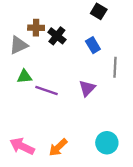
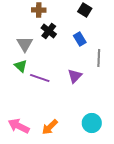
brown cross: (36, 28) -> (39, 10), moved
gray triangle: (19, 45) -> (25, 44), moved, turned -36
green triangle: (24, 77) -> (21, 66), turned 48

